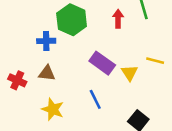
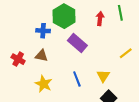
yellow line: (155, 61) -> (126, 53), turned -56
purple rectangle: (102, 63) -> (77, 43), moved
yellow triangle: (130, 73) -> (103, 76), moved

